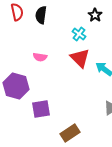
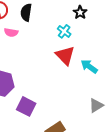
pink semicircle: (40, 57) -> (11, 32), moved
purple square: (41, 109) -> (26, 106), turned 36

